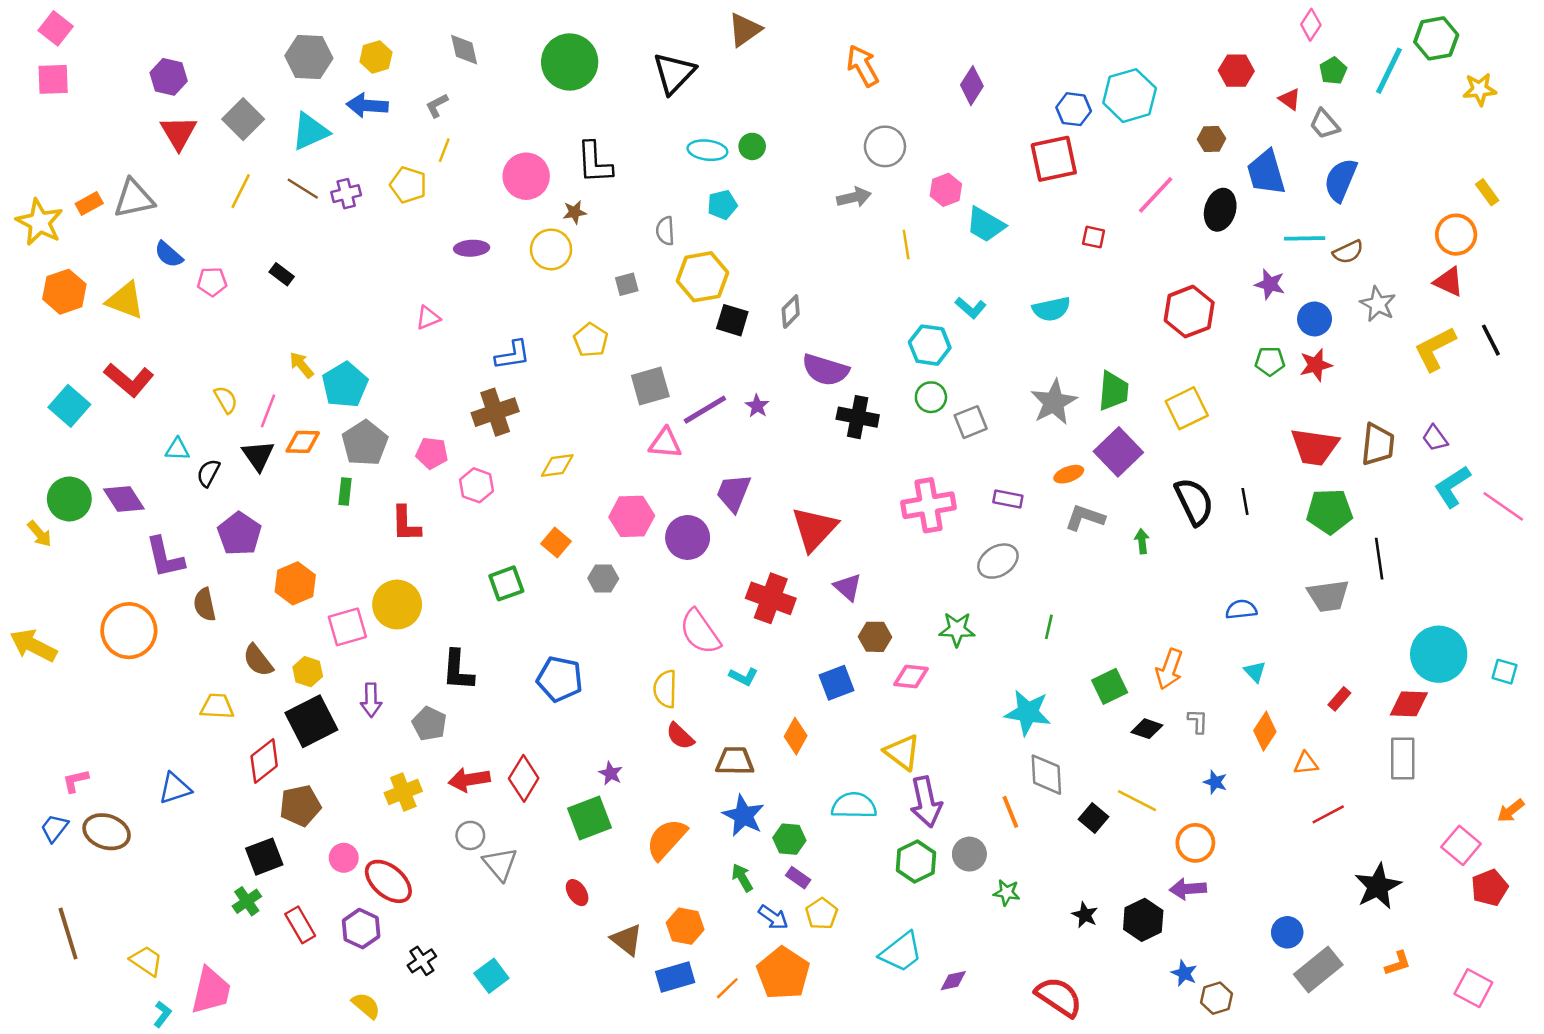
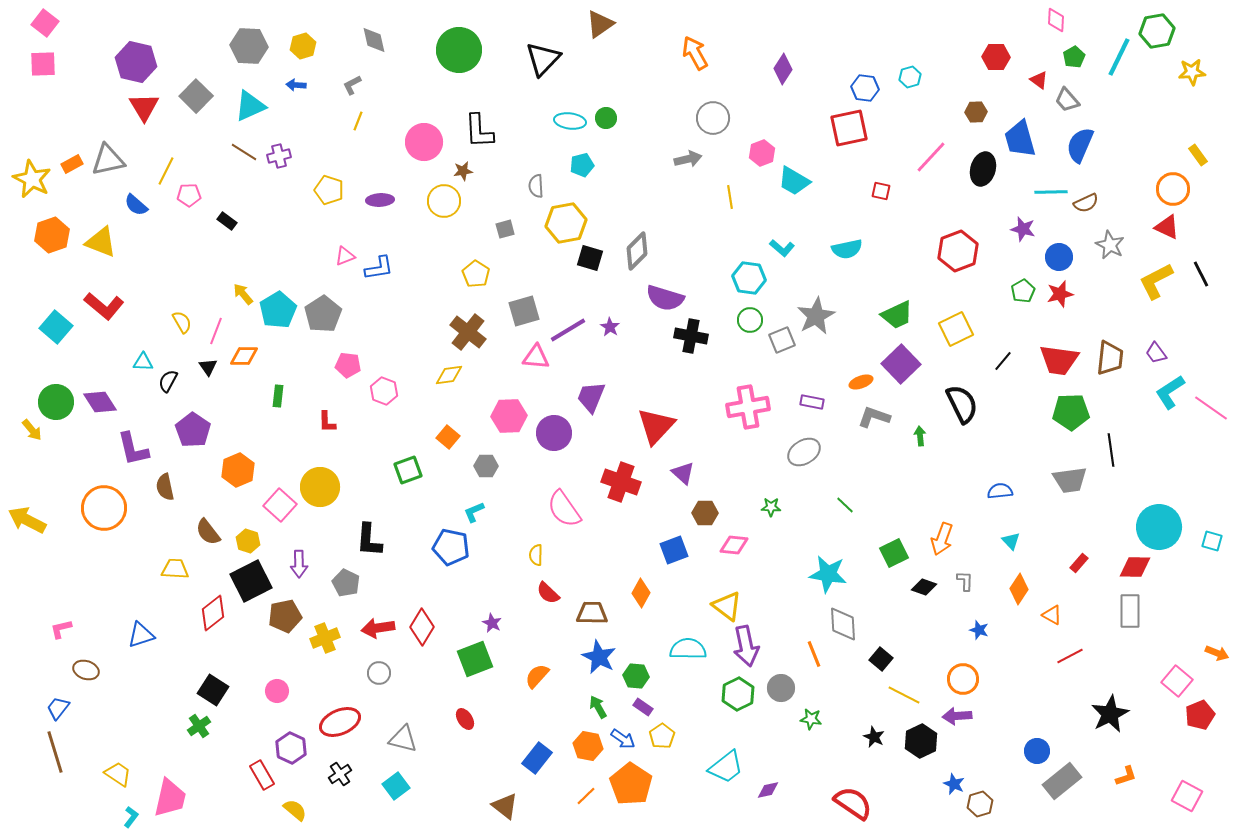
pink diamond: (1311, 25) -> (1056, 20), turned -30
purple hexagon: (169, 77) -> (136, 62), size x1.4
cyan hexagon: (1130, 96) -> (910, 77), size x0.5
blue arrow: (367, 105) -> (296, 85), size x0.6
yellow pentagon: (408, 185) -> (329, 190), moved
yellow line: (241, 191) -> (166, 171), moved
pink pentagon: (212, 282) -> (189, 195), moved
gray diamond: (791, 312) -> (637, 251), size x1.4
blue L-shape: (513, 355) -> (379, 268), moved
green pentagon: (1270, 361) -> (1023, 291), turned -30
green trapezoid: (1113, 391) -> (897, 315), turned 60
gray star: (1054, 402) -> (816, 316), moved
brown cross: (495, 412) -> (468, 332), moved, turned -33
gray pentagon: (365, 443) -> (323, 314), moved
black triangle: (258, 456) -> (208, 367), size x0.7
black line: (1245, 501) -> (1003, 361), moved, turned 50
red L-shape: (406, 524) -> (327, 422), size x0.7
pink square: (347, 627) -> (280, 505), turned -32
green line: (1049, 627) -> (845, 505), turned -60
green star: (957, 629) -> (771, 507), size x0.7
cyan L-shape: (743, 677) -> (474, 512), moved, turned 130
yellow semicircle: (665, 689) -> (536, 555), size x0.7
orange triangle: (1306, 763) -> (1052, 615), turned 35
yellow line: (1137, 801) -> (904, 695), moved
brown pentagon: (300, 806) -> (285, 616), moved
orange arrow: (1511, 811) -> (1217, 653), turned -120
blue trapezoid: (54, 828) -> (58, 708), moved
brown ellipse: (107, 832) -> (86, 670), size x0.7
orange semicircle: (666, 839) -> (537, 676), size x0.7
black square: (264, 857) -> (213, 690), turned -36
gray triangle: (500, 864) -> (403, 739), moved, turned -36
red ellipse: (388, 881) -> (340, 722), moved, turned -63
red rectangle: (300, 925) -> (262, 775), moved
orange hexagon: (685, 926) -> (588, 746), moved
brown triangle: (627, 940) -> (505, 806), moved
blue rectangle: (675, 977) -> (537, 758), moved, turned -36

